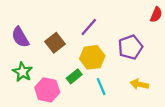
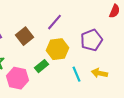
cyan line: (101, 87) -> (77, 74), moved

